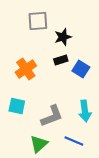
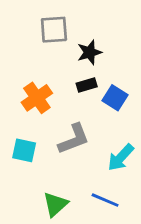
cyan arrow: (85, 111) -> (121, 157), turned 50
gray L-shape: (52, 116) -> (74, 139), moved

